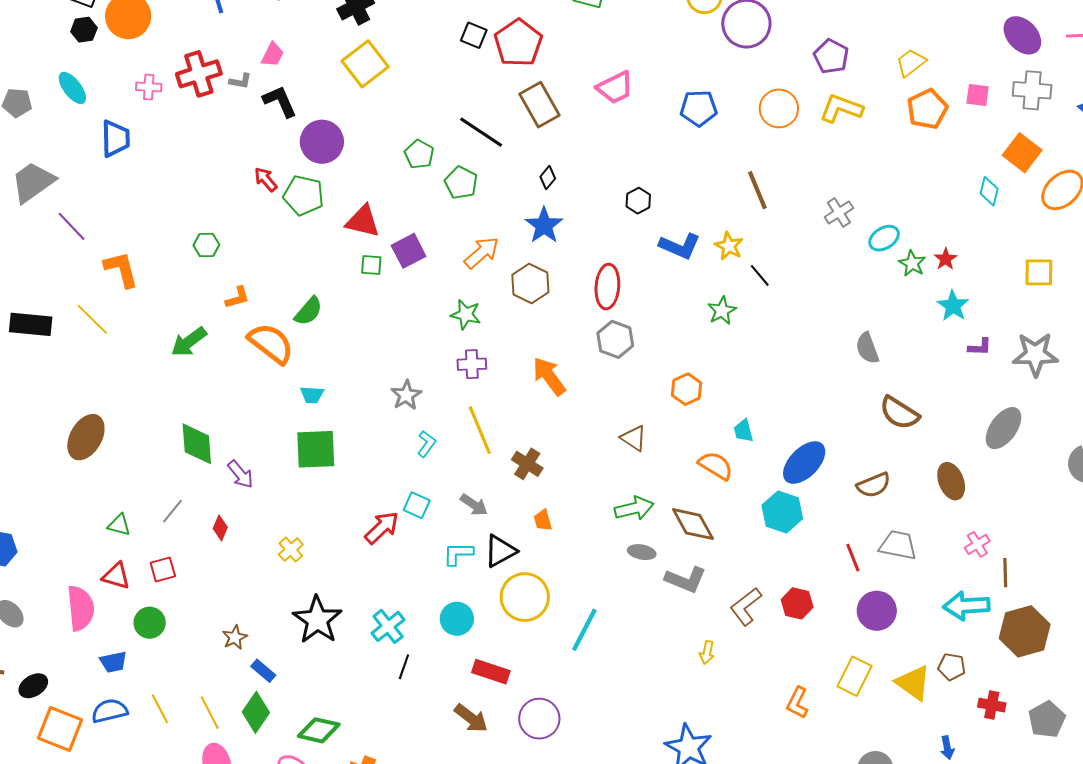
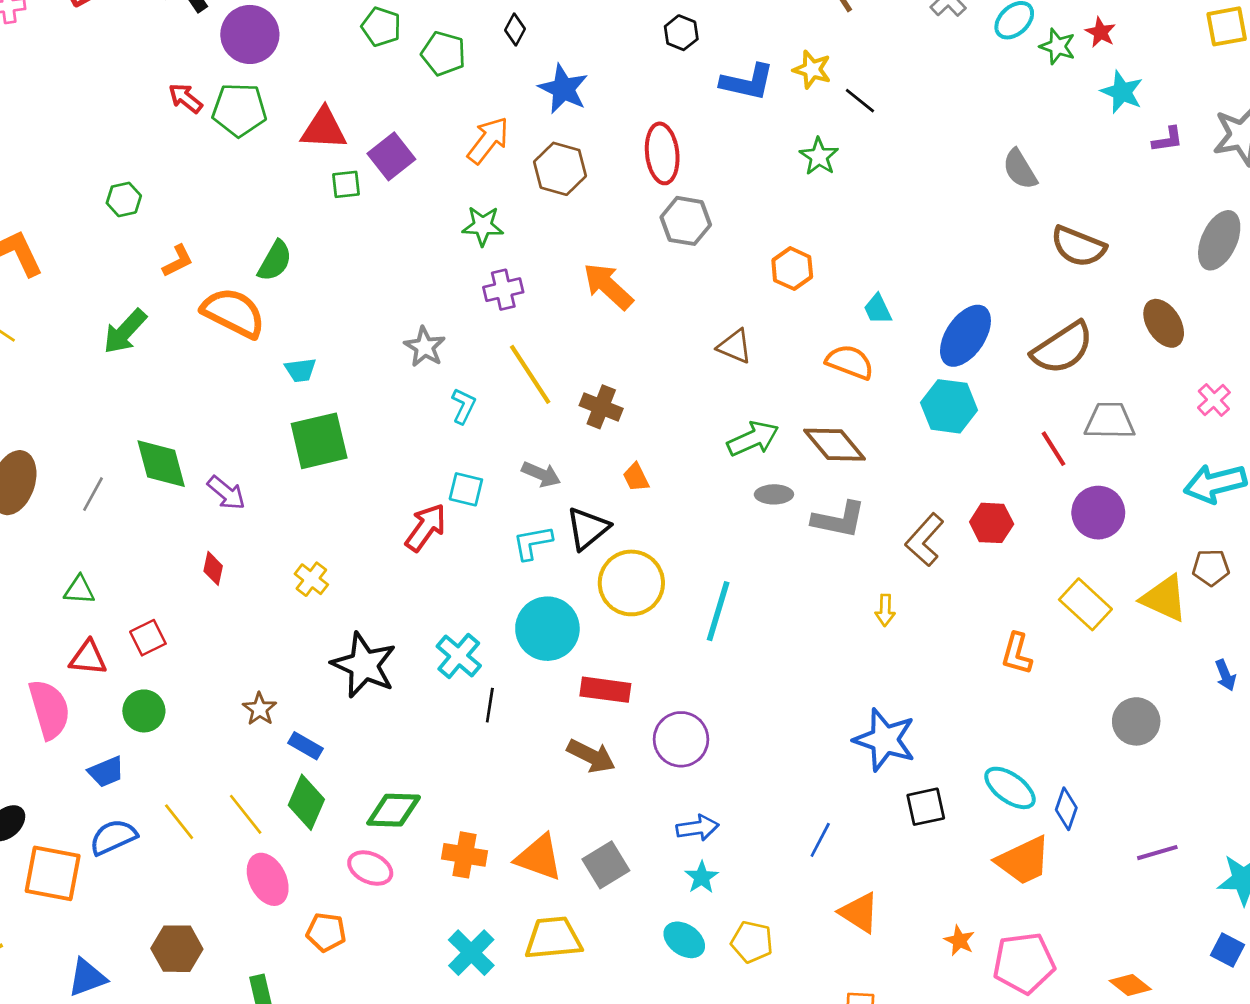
black diamond: (548, 178) -> (515, 29), moved
brown semicircle: (874, 485) -> (1063, 348), size x1.4
gray line: (172, 511) -> (93, 494), moved
cyan circle: (457, 619) -> (547, 629), size x1.4
yellow rectangle: (855, 676) -> (1085, 604), turned -63

